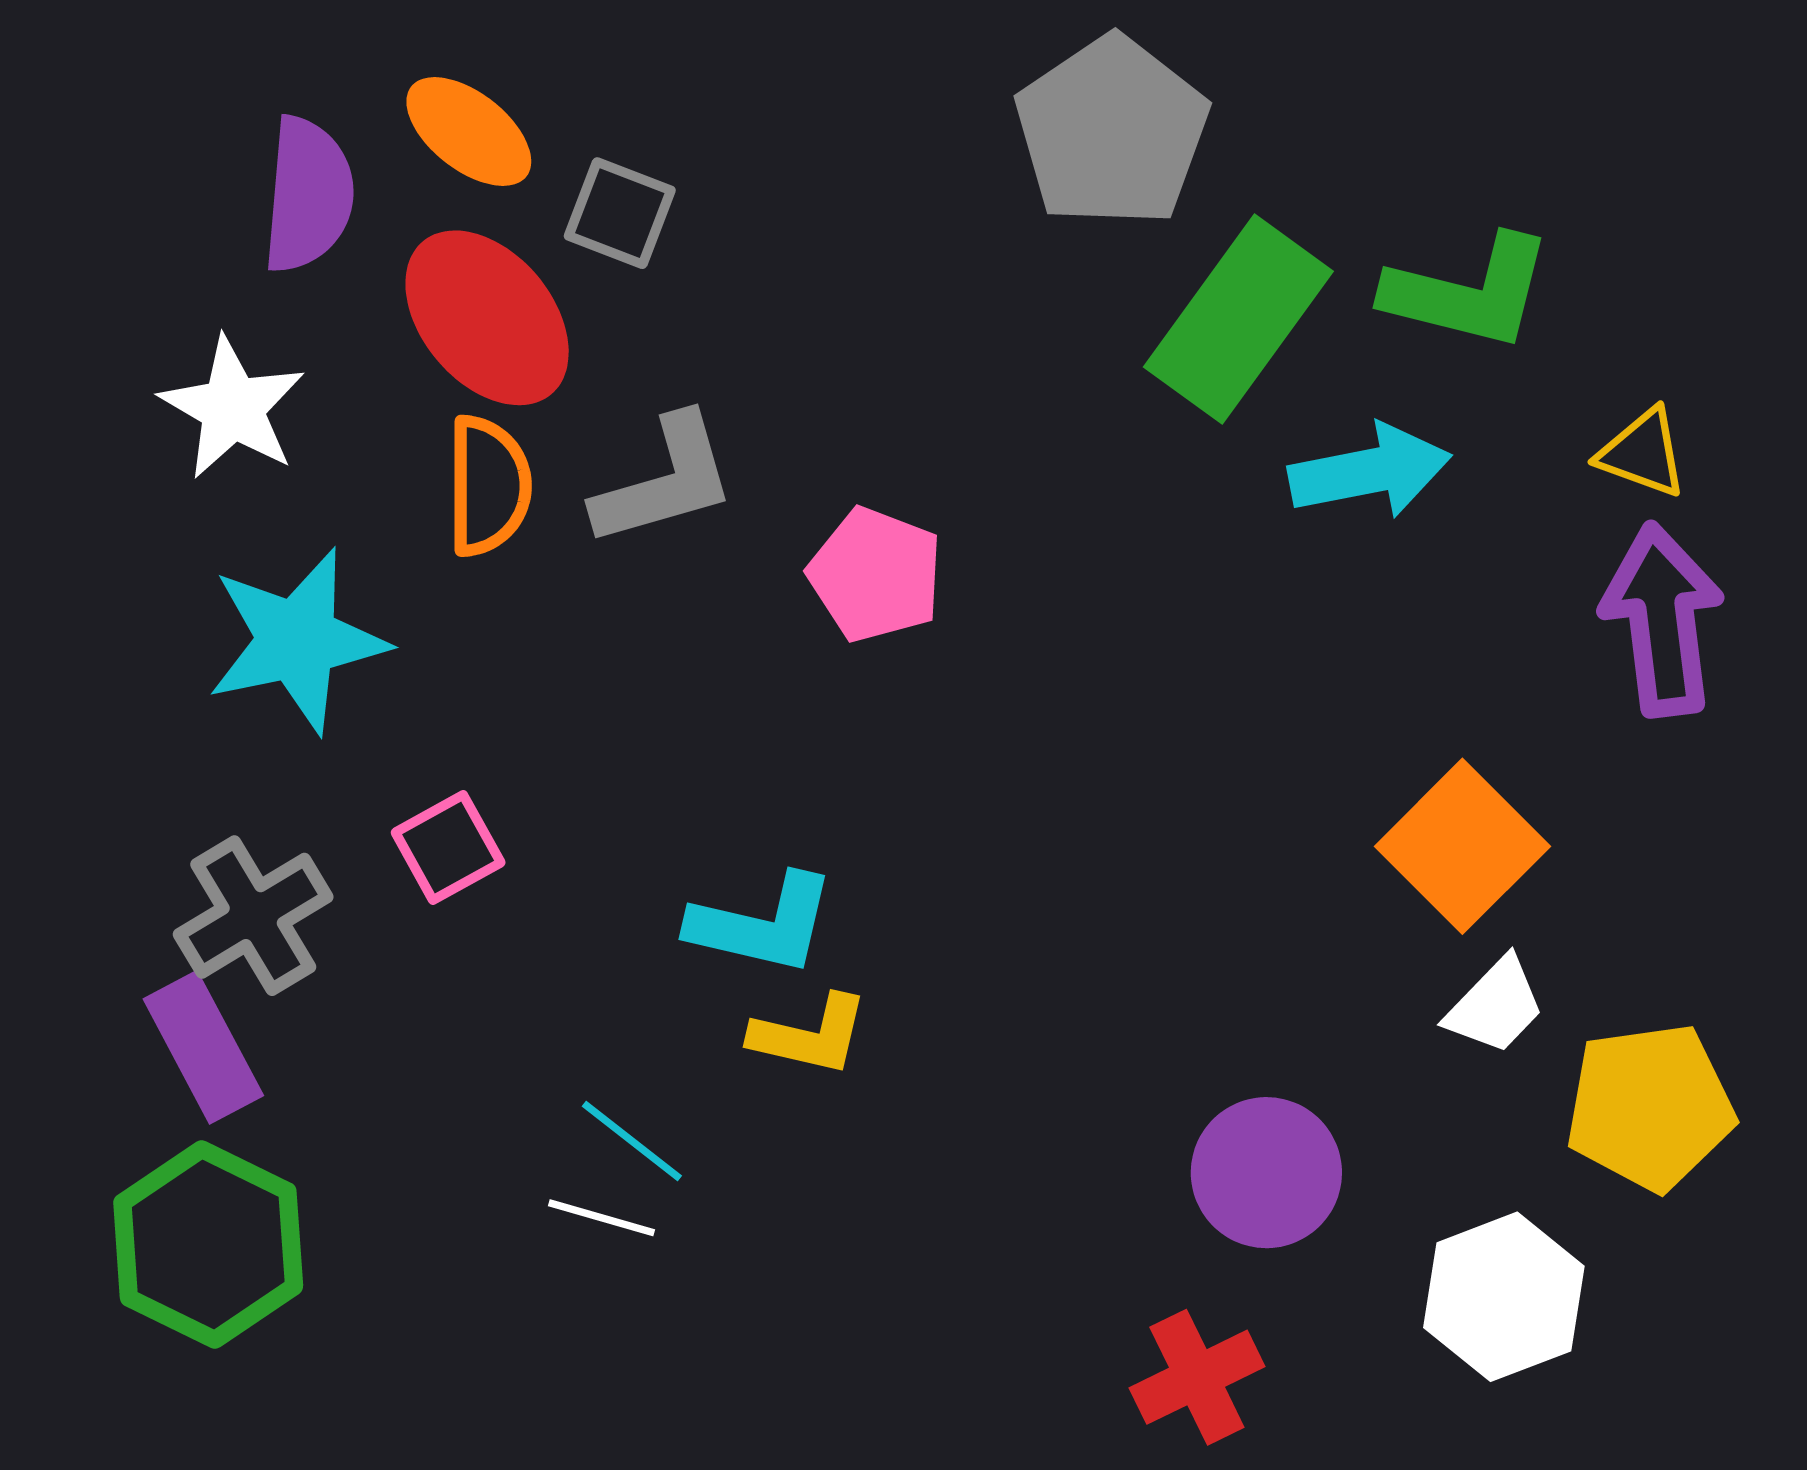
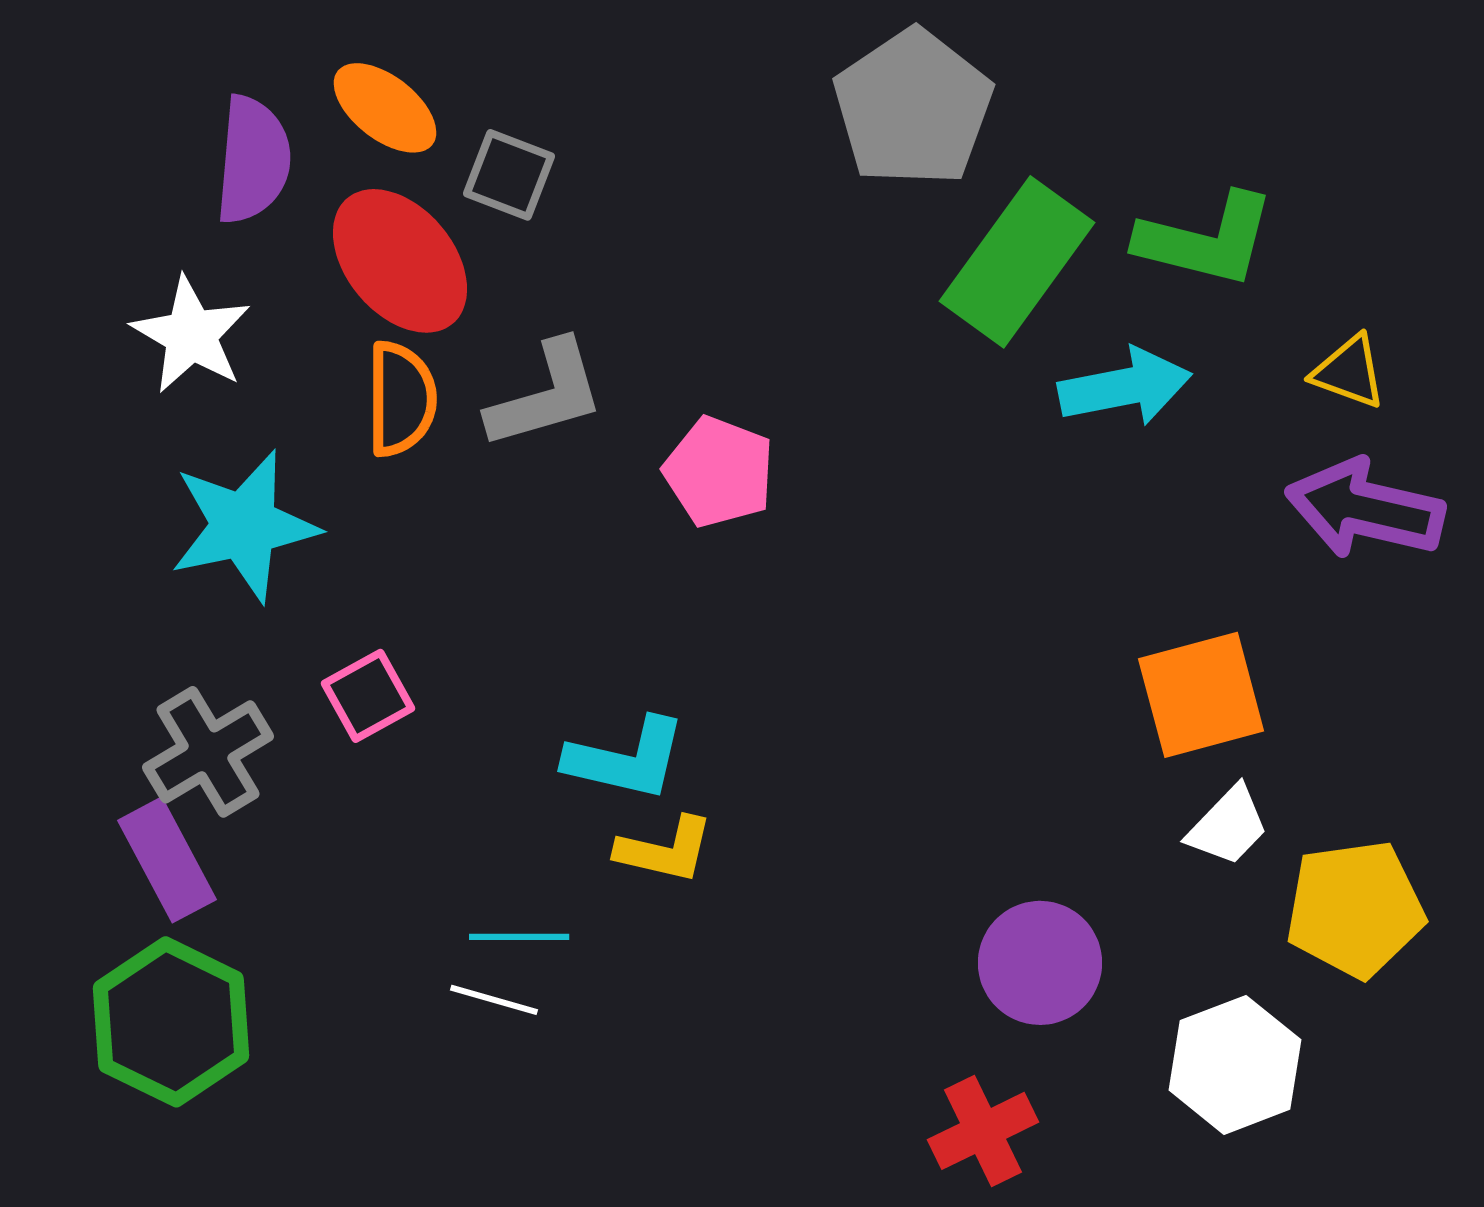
purple arrow: (1662, 620) -> (1365, 509), turned -70
orange square: (1462, 846) -> (1201, 695), turned 30
cyan line: (632, 1141) -> (519, 937), turned -38

